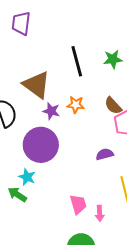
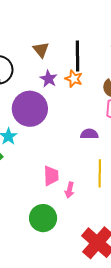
black line: (77, 61) -> (77, 56), moved
brown triangle: (37, 85) -> (41, 50), size x0.6

